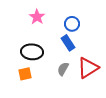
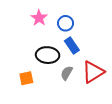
blue circle: (72, 24) -> (66, 23), moved
black ellipse: (32, 52) -> (48, 55), moved

